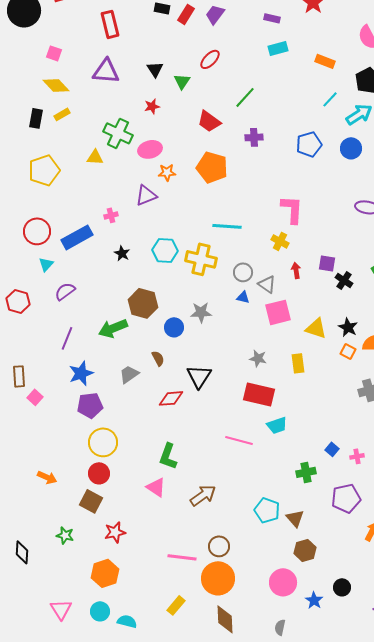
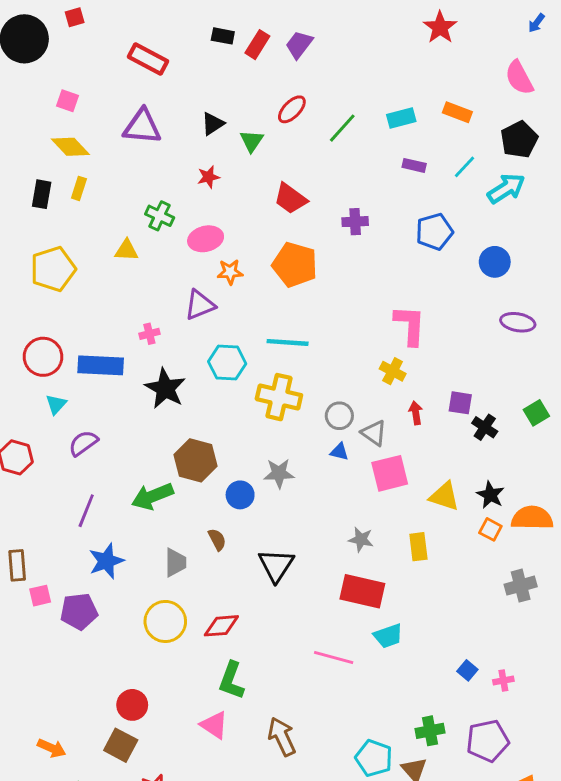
purple rectangle: (272, 18) -> (414, 165), moved
red rectangle: (110, 24) -> (148, 59), turned -48
cyan rectangle: (278, 48) -> (401, 118), moved
black triangle: (155, 69) -> (213, 124), turned 30
green line: (245, 97) -> (342, 128), moved
yellow rectangle: (62, 114) -> (79, 188), turned -42
green cross: (118, 133) -> (160, 216), size x0.7
blue circle: (351, 148) -> (495, 262), moved
cyan line: (227, 226) -> (288, 342), moved
blue rectangle: (77, 237) -> (101, 365), turned 32
cyan hexagon: (165, 250) -> (227, 363), moved
black star: (122, 253) -> (165, 388), size x1.8
gray trapezoid: (129, 374) -> (175, 562), turned 125
pink square: (35, 397) -> (40, 596), turned 35
red diamond: (171, 398) -> (221, 626), moved
purple pentagon: (90, 405) -> (79, 611), moved
yellow circle: (103, 442) -> (165, 621), moved
green cross: (306, 472) -> (430, 731), moved
orange arrow: (47, 477) -> (52, 748), moved
brown arrow: (203, 495) -> (282, 737), turned -80

